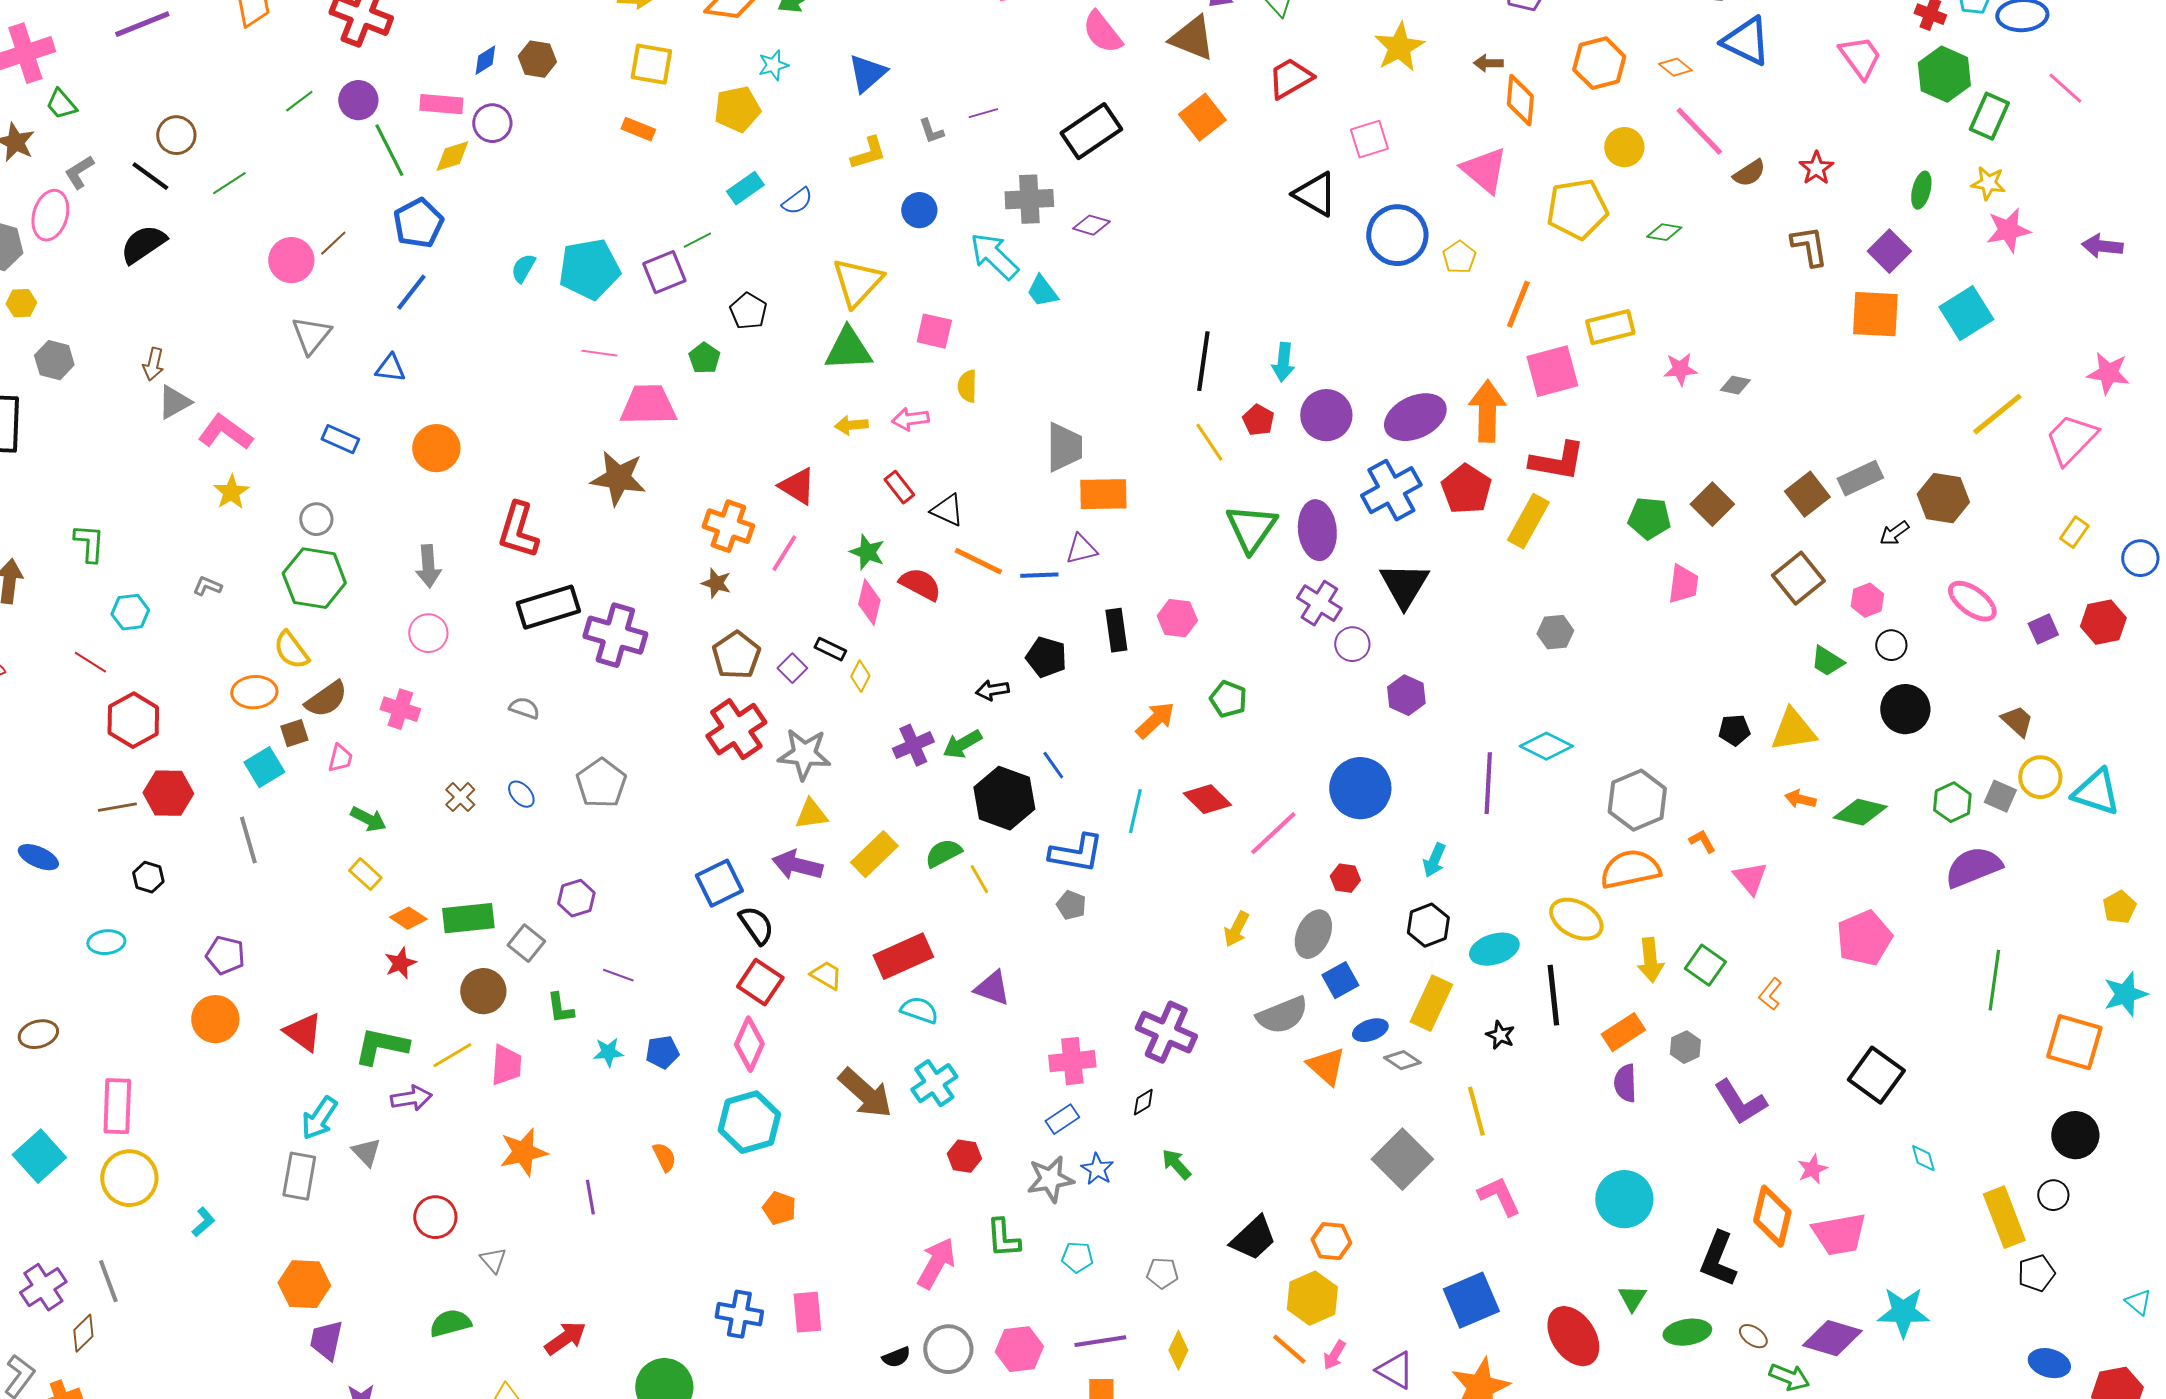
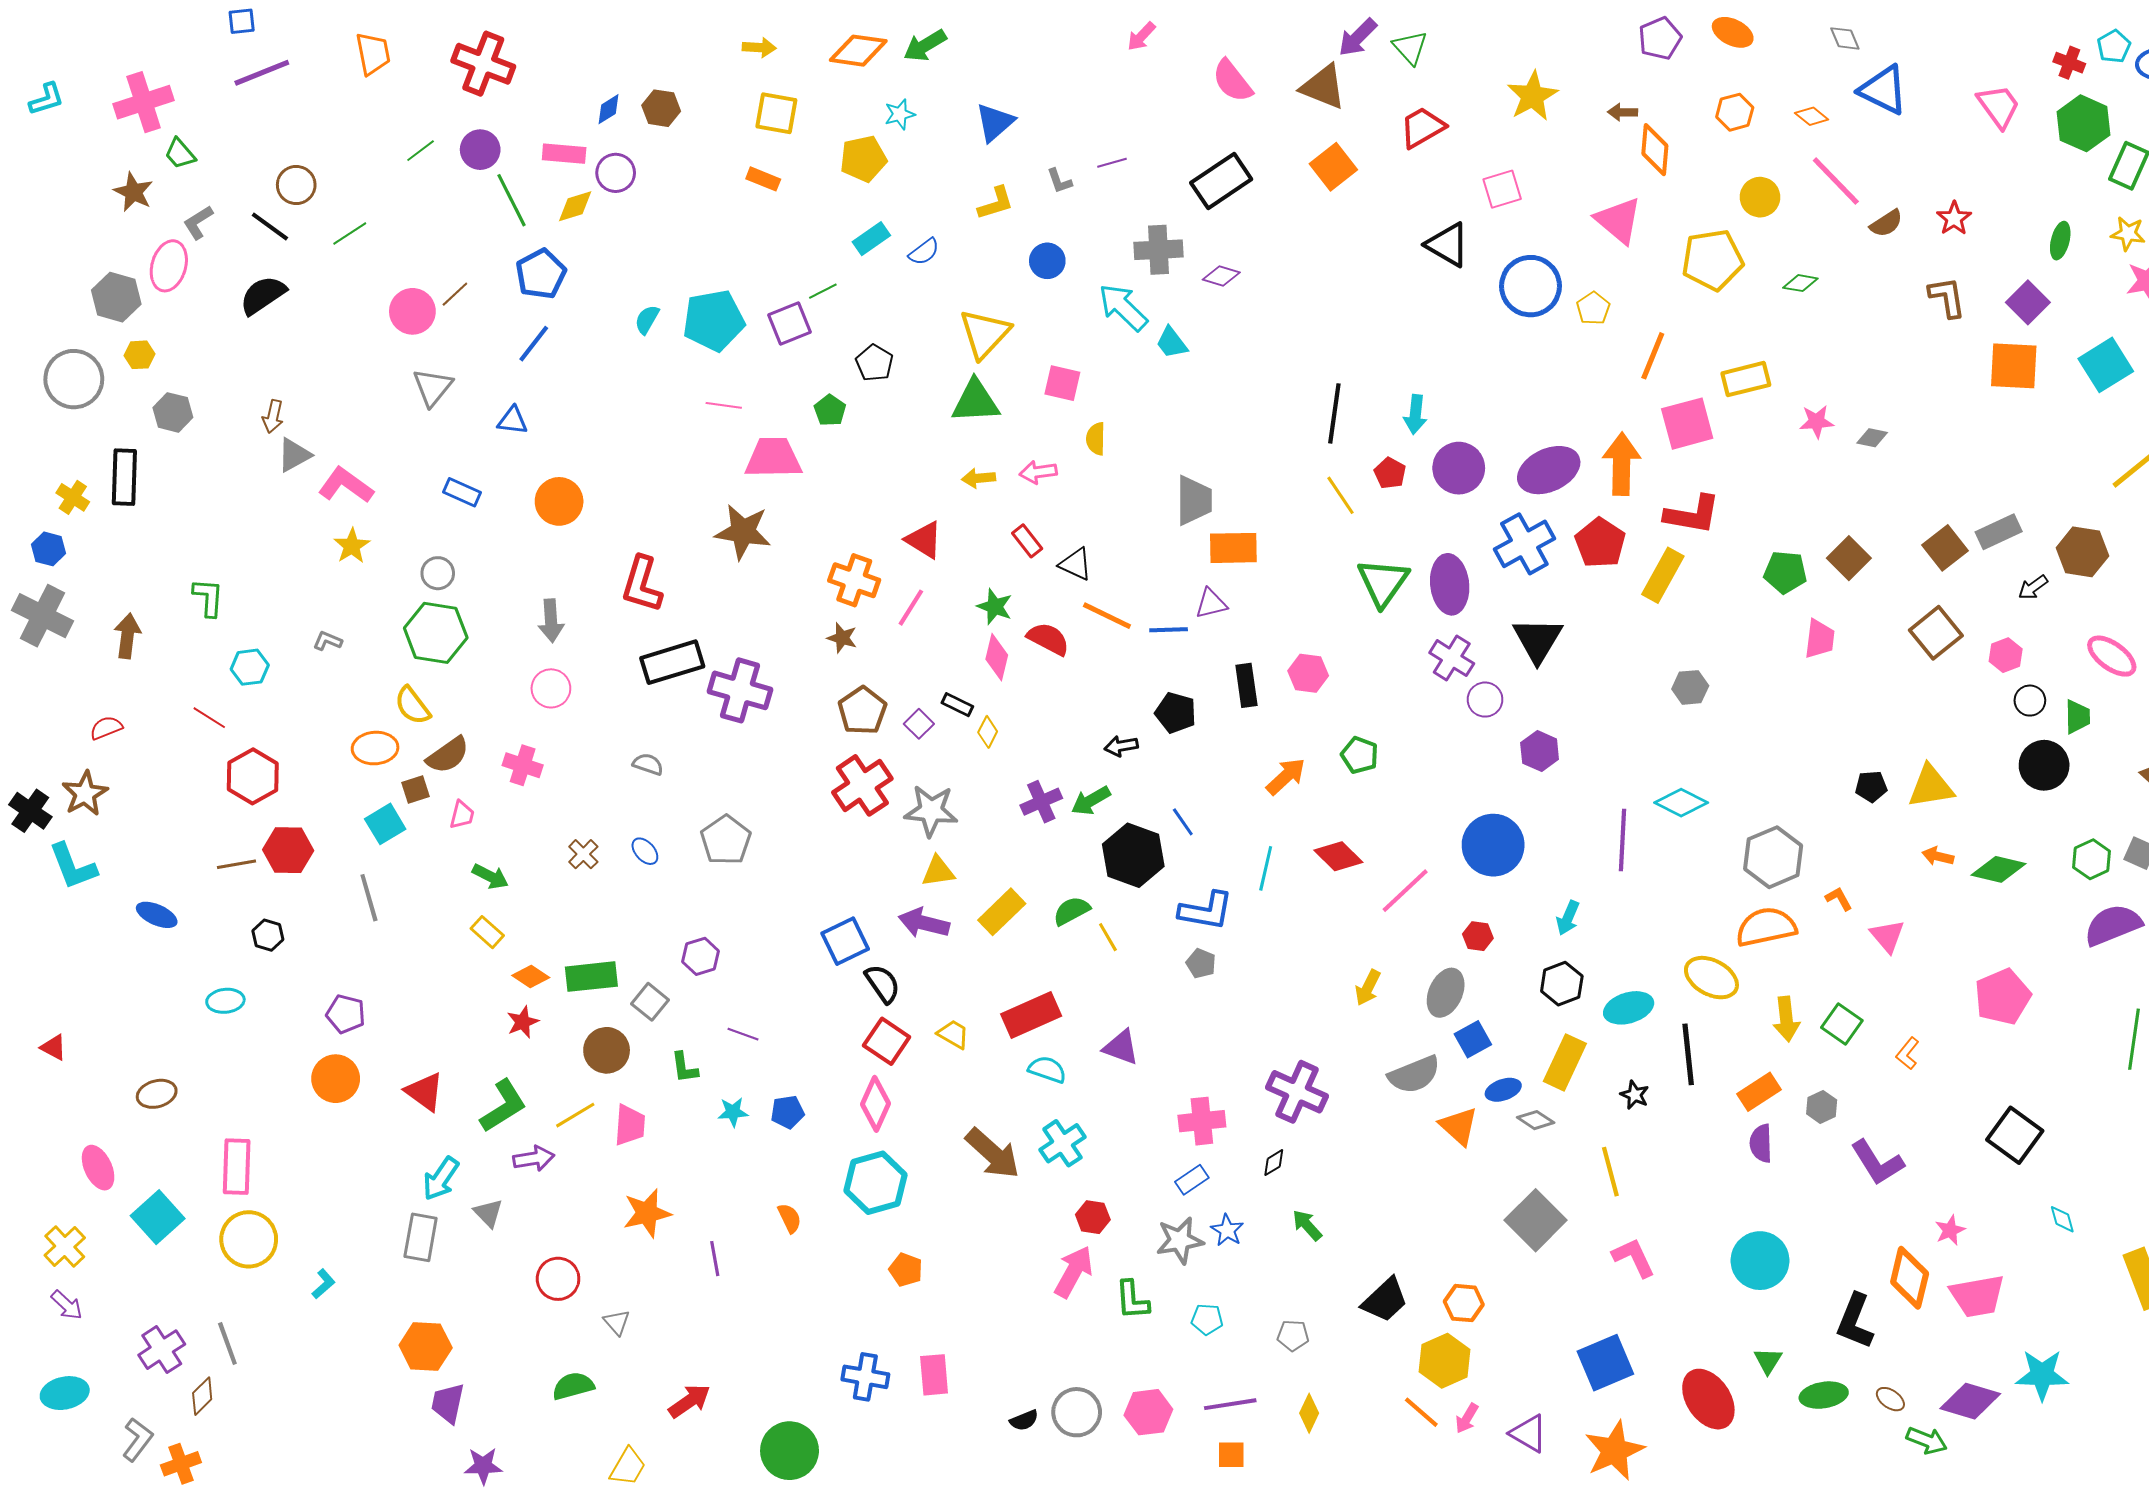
orange hexagon: (1599, 63) -> (1735, 112), size x0.7
green trapezoid: (1827, 661) -> (2077, 717), moved, turned -123
green L-shape: (381, 1046) -> (503, 1106), turned 136
pink arrow: (936, 1263) -> (1074, 1272), moved

